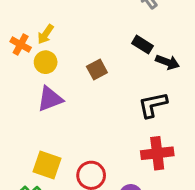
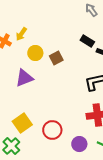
yellow circle: (46, 62) -> (35, 53), moved
yellow square: (47, 165) -> (22, 123), turned 36

